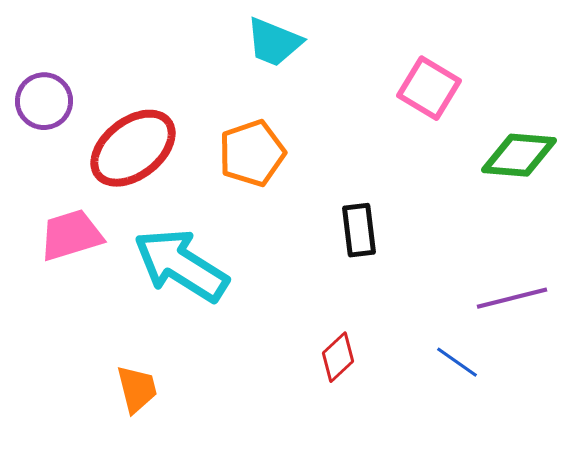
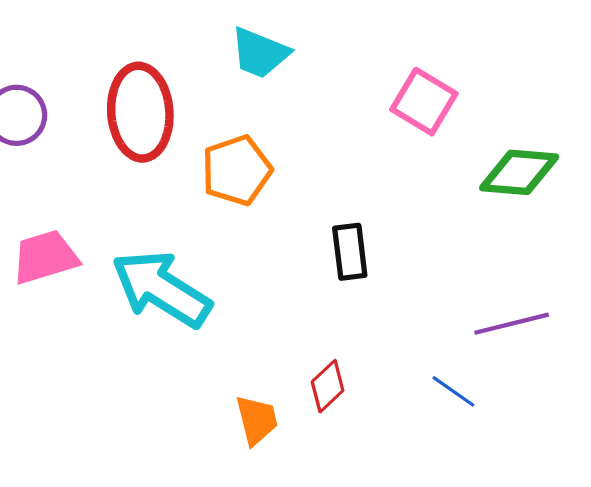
red ellipse: (133, 148) -> (140, 112), moved, turned -56
orange trapezoid: (137, 389) -> (257, 420), moved

